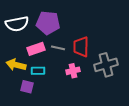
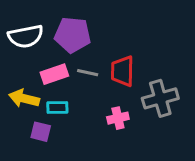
pink cross: (73, 71) -> (118, 118), moved

